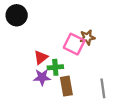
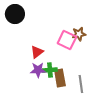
green cross: (55, 67) -> (50, 70), moved
gray line: (103, 88) -> (81, 84), moved

